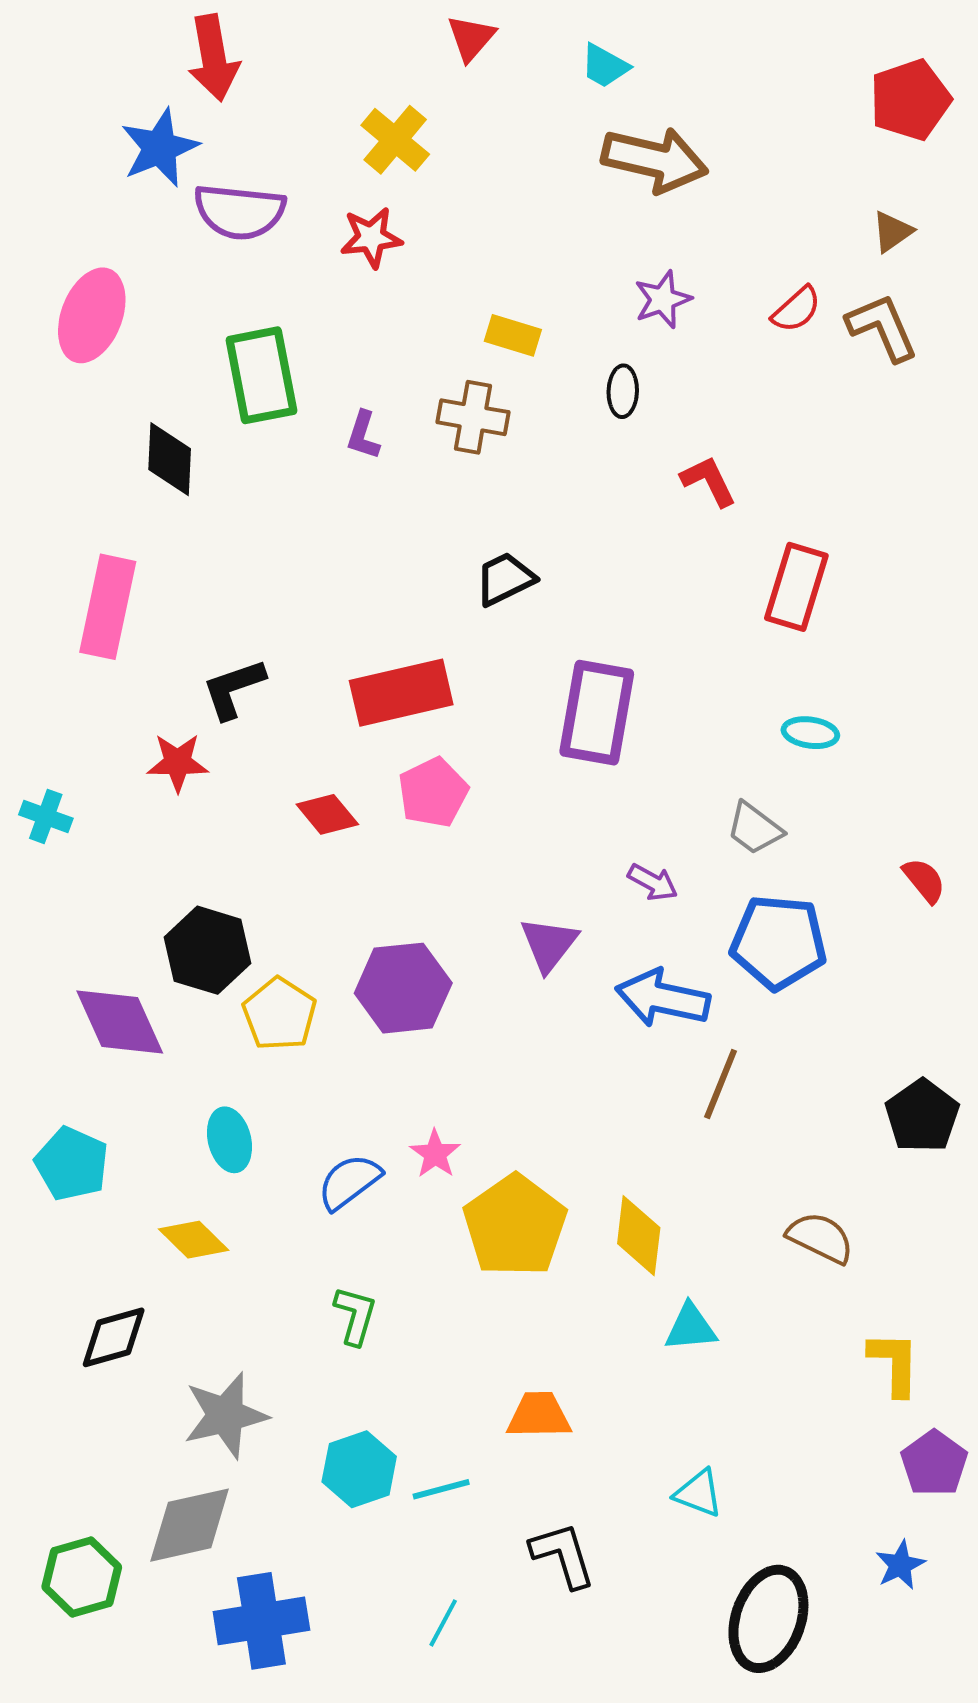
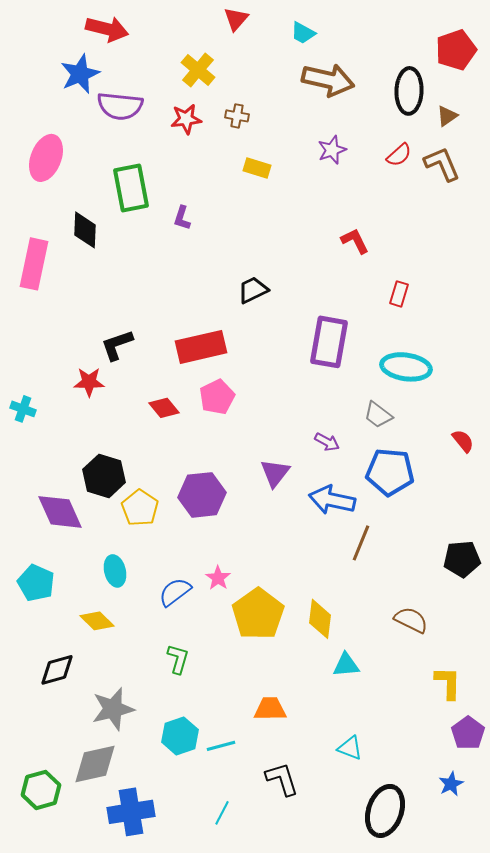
red arrow: (214, 58) -> (107, 29), turned -66
black ellipse: (623, 391) -> (409, 91), moved, size x1.8
brown cross: (473, 417) -> (237, 116), moved, size x0.7
red rectangle: (796, 587) -> (399, 294), size x0.6
pink rectangle: (108, 607) -> (34, 264), moved
purple rectangle: (597, 713) -> (329, 342), moved
cyan ellipse: (810, 733) -> (406, 367), size x1.8
black pentagon: (922, 1116) -> (462, 559), turned 30

